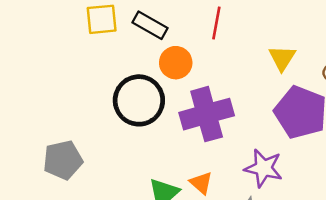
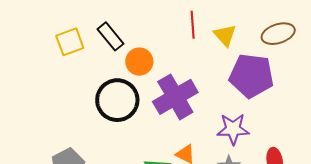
red line: (216, 23) -> (193, 25), moved
black rectangle: (150, 25) -> (110, 36), turned 36

